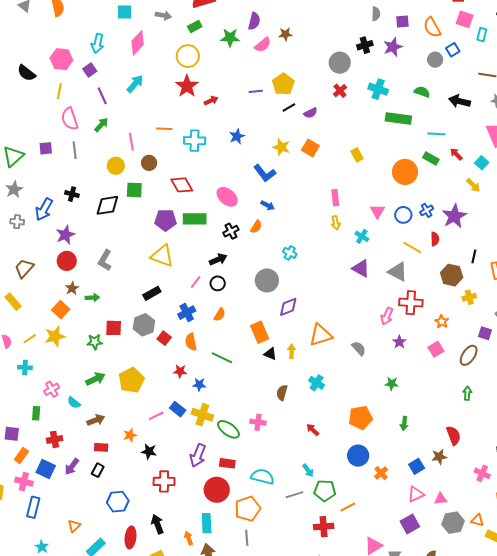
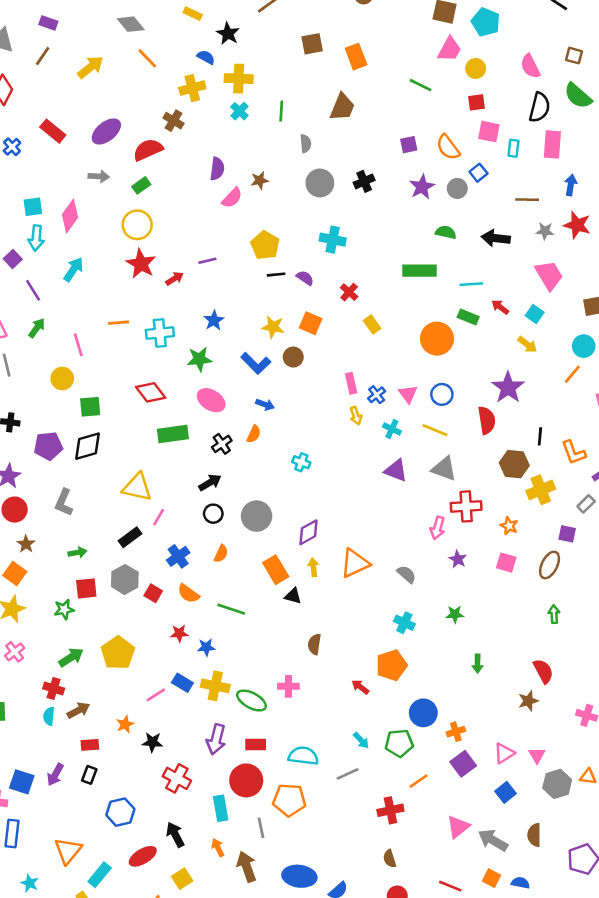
cyan square: (124, 12) -> (33, 207), moved
gray semicircle: (376, 14) -> (306, 143), moved
green star: (230, 38) -> (199, 359), moved
cyan arrow: (97, 43) -> (36, 238), moved
purple star: (393, 47) -> (422, 187), moved
gray circle: (340, 63) -> (320, 183), moved
cyan cross: (378, 89) -> (333, 240), moved
purple line: (256, 91) -> (207, 261), moved
red cross: (340, 91) -> (349, 292), moved
black line: (289, 108) -> (276, 275), turned 32
purple semicircle: (311, 113) -> (305, 278), turned -112
brown circle: (149, 163) -> (293, 357), moved
black diamond: (107, 205) -> (88, 446), moved
blue cross: (427, 210) -> (377, 395), moved
purple pentagon: (166, 220) -> (48, 446), moved
red semicircle: (435, 239) -> (487, 420), size x1.5
yellow line: (412, 248) -> (435, 430), moved
gray circle: (267, 280) -> (257, 516), moved
pink line: (196, 282) -> (159, 517), moved
yellow cross: (469, 297) -> (541, 490), size x1.5
green arrow: (92, 298) -> (77, 552), moved
orange semicircle: (191, 342) -> (188, 594), turned -36
pink square: (436, 349) -> (506, 563), turned -35
yellow arrow: (292, 351) -> (313, 567), moved
cyan cross: (317, 383) -> (404, 623), moved
pink cross: (52, 389) -> (15, 652), moved
cyan semicircle: (74, 403) -> (49, 716), moved, turned 64
orange pentagon: (360, 418) -> (392, 665), moved
red cross: (55, 439) -> (54, 688), moved, turned 35
blue square: (417, 466) -> (505, 792), moved
orange cross: (381, 473) -> (456, 732), turned 32
red cross: (164, 481) -> (177, 778), turned 35
green pentagon: (325, 491) -> (399, 743), moved
pink triangle: (441, 499) -> (537, 755), turned -48
orange pentagon: (248, 509) -> (289, 800), turned 30
cyan rectangle: (207, 523) -> (221, 808), moved
purple square: (410, 524) -> (463, 764), moved
orange triangle: (74, 526) -> (68, 851), size x1.6
red ellipse: (131, 537) -> (143, 856), turned 60
gray line: (247, 538) -> (261, 828), moved

